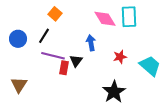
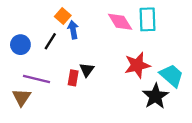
blue arrow: (91, 43) -> (73, 30), moved
purple line: (53, 56) -> (36, 79), moved
red star: (120, 57) -> (137, 65), size x1.6
black star: (114, 92) -> (156, 96), moved

